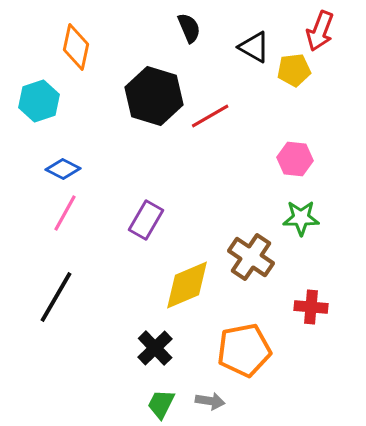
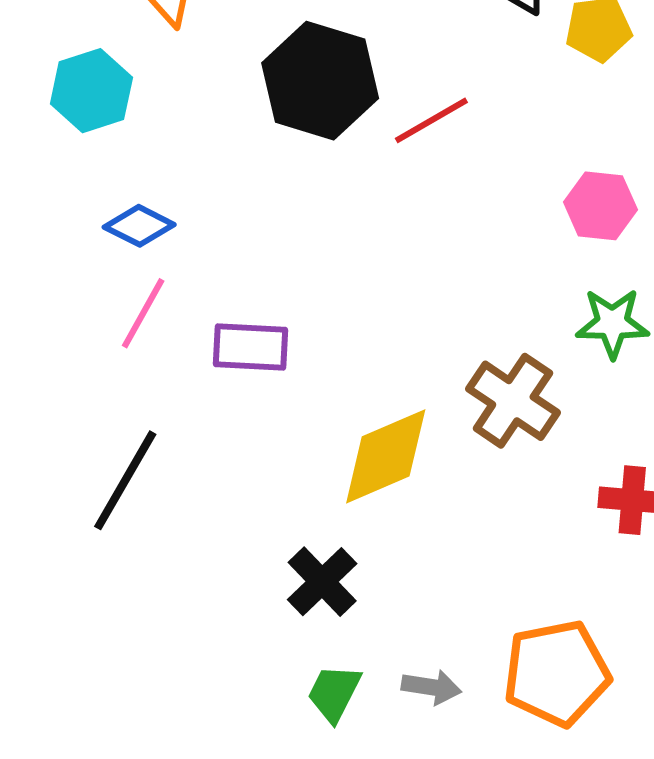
purple rectangle: (146, 220) -> (251, 347), moved, turned 63
orange pentagon: (244, 350) -> (557, 673), moved

